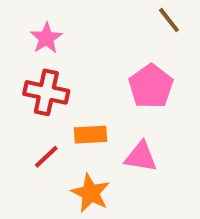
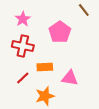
pink pentagon: (151, 86) -> (60, 32), moved
orange star: (91, 193) -> (45, 96), turned 30

